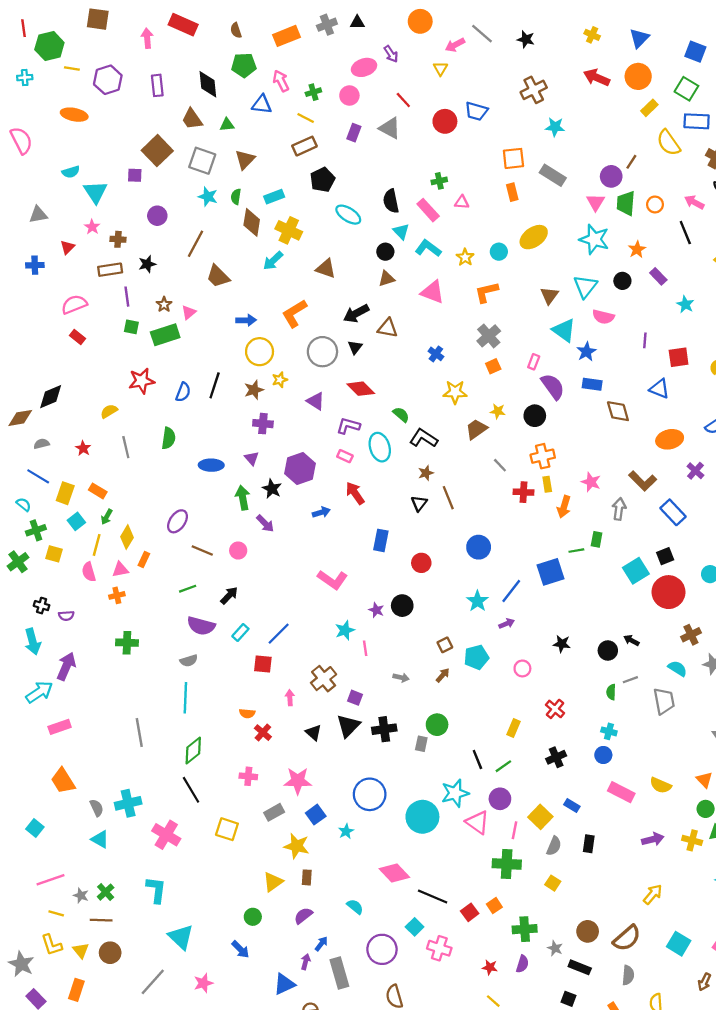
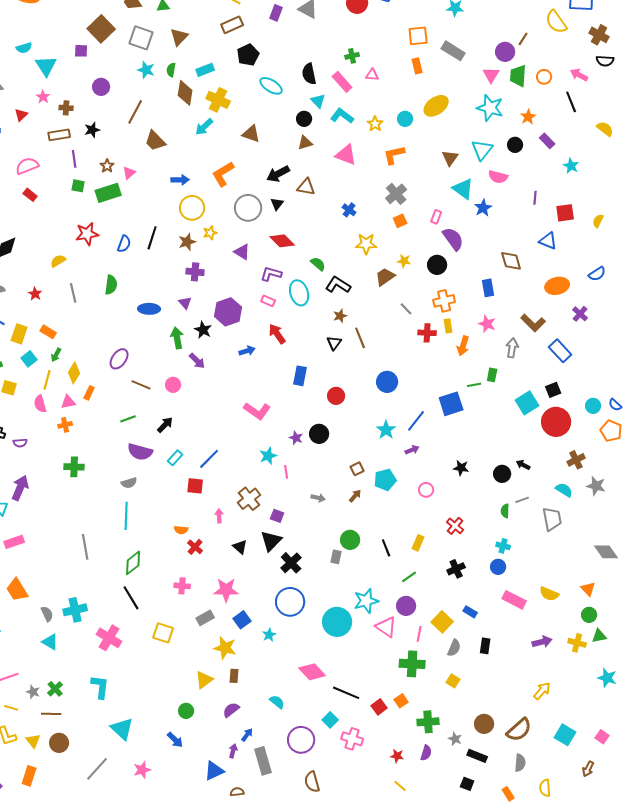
blue rectangle: (592, 384) -> (488, 288), moved, turned 72
black cross: (384, 729) -> (291, 563), moved, turned -35
black line: (477, 759) -> (386, 548), moved

